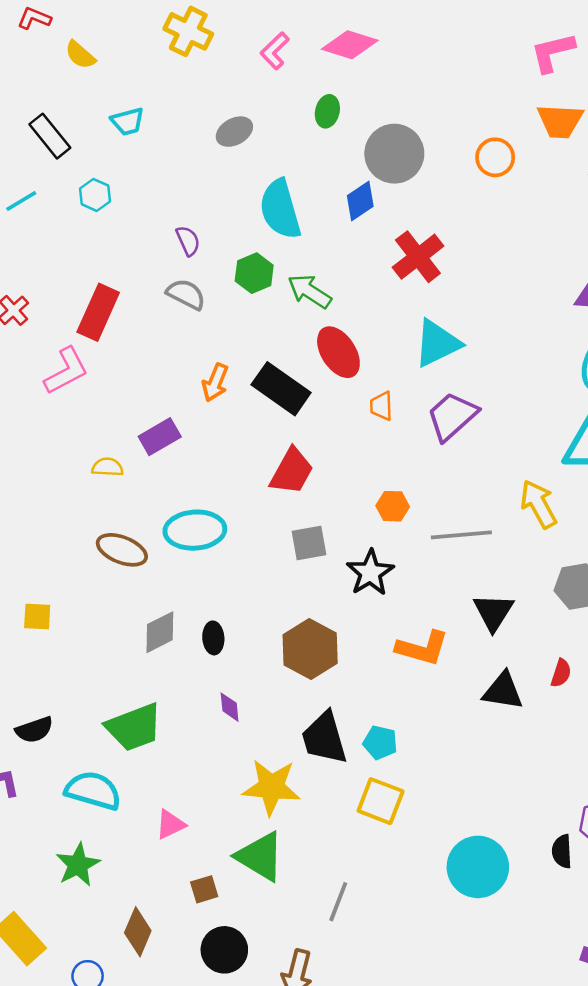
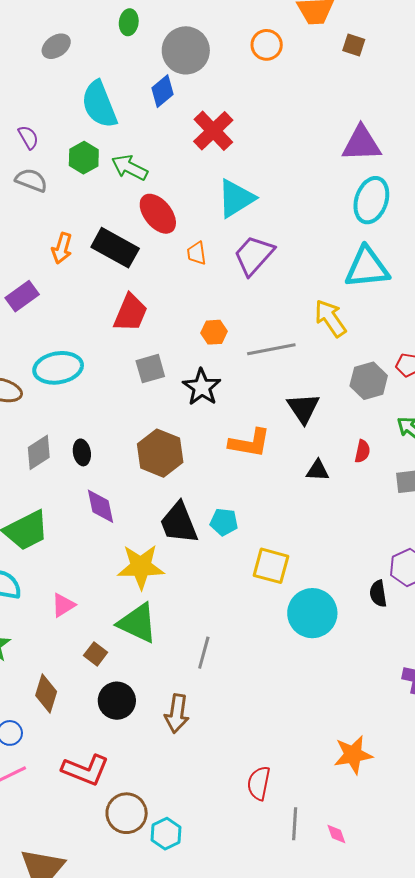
black triangle: (503, 691) -> (318, 470), size x0.7
purple diamond: (230, 707) -> (101, 506), size x1.5
yellow square: (381, 801) -> (271, 566), moved
brown square: (204, 889) -> (96, 654), turned -30

